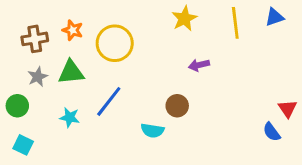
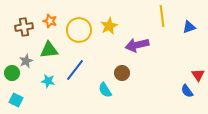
blue triangle: (275, 17) -> (189, 27), moved
yellow star: (184, 19) -> (109, 26), moved
purple arrow: (199, 65) -> (137, 45), size x1.6
gray star: (38, 77) -> (26, 61), moved
cyan semicircle: (152, 130) -> (105, 90), turned 49

